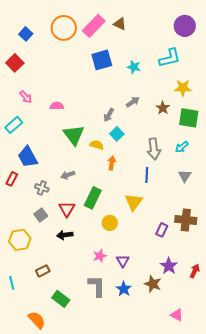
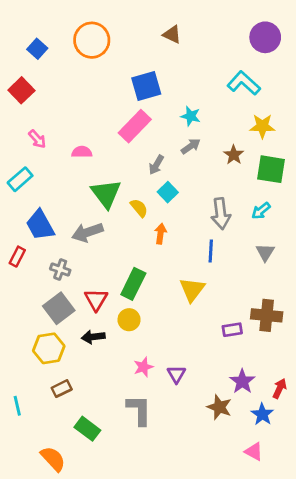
pink rectangle: (94, 26) -> (135, 126), moved
cyan L-shape: (170, 58) -> (244, 83), turned -125
cyan star: (134, 67) -> (191, 116), moved
yellow semicircle: (97, 145) -> (139, 208), turned 32
gray arrow: (68, 175) -> (87, 232), moved, size x1.5
gray square: (41, 215) -> (59, 308), size x1.5
yellow circle: (110, 223) -> (129, 320), moved
purple rectangle: (162, 230) -> (232, 330), turned 56
yellow hexagon: (20, 240) -> (49, 348), moved
blue star: (124, 289) -> (262, 414), moved

